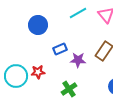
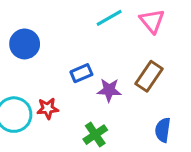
blue circle: (38, 25) -> (25, 44), moved

